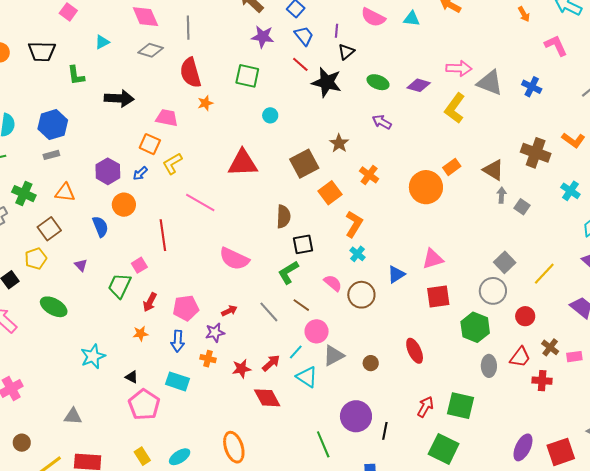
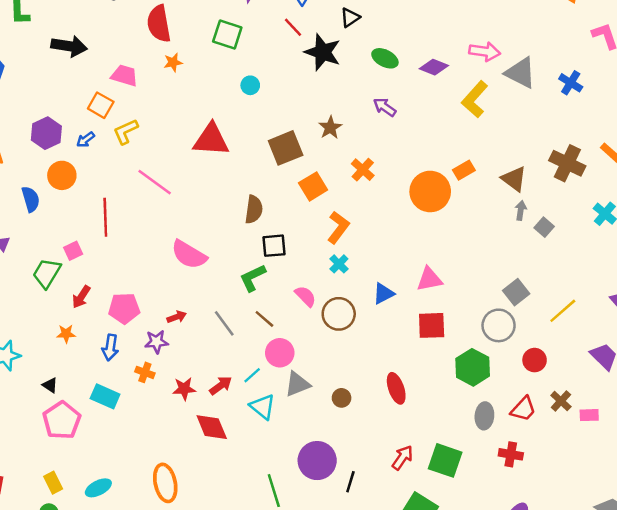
red cross: (542, 381) -> (511, 454), moved

